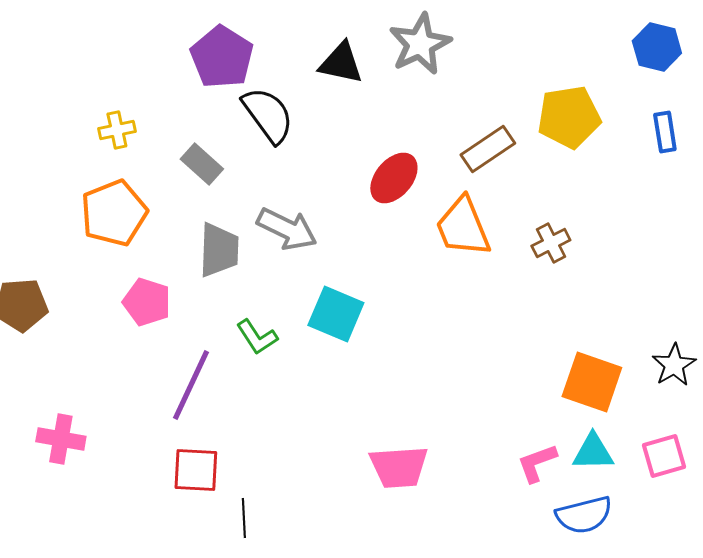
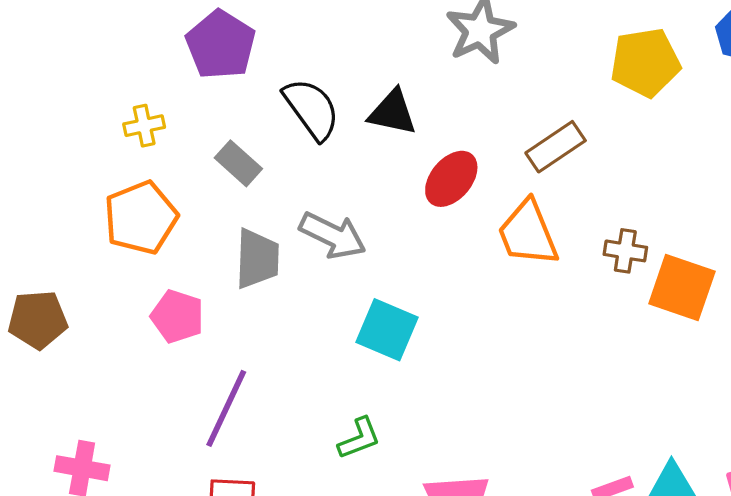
purple pentagon: (222, 57) -> (221, 45), moved
black triangle: (341, 63) -> (393, 112), moved
yellow pentagon: (569, 117) -> (645, 62), moved
brown cross: (551, 243) -> (625, 251), turned 36
green L-shape: (257, 337) -> (359, 438), moved, turned -78
orange square: (592, 382) -> (682, 288), moved

